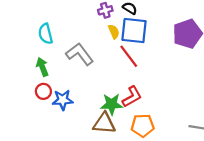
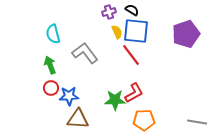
brown triangle: (104, 123) -> (78, 119), moved

